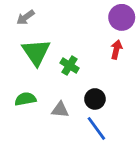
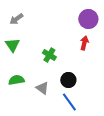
green triangle: (36, 52) -> (12, 45), moved, size x0.7
gray triangle: (60, 110) -> (42, 88), turned 32

